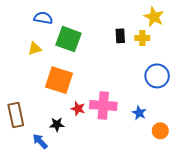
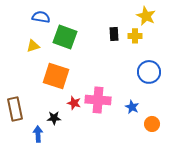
blue arrow: (40, 141) -> (38, 134), turned 42

